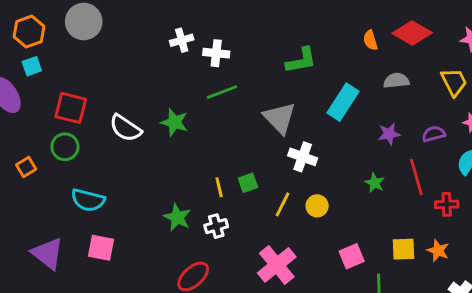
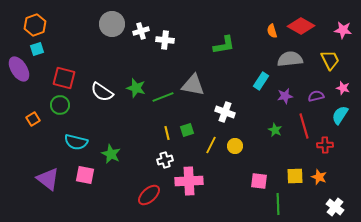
gray circle: (84, 21) -> (112, 24), moved
gray semicircle: (396, 81) -> (290, 59), size x1.4
green line: (222, 92) -> (163, 97), moved
cyan rectangle: (343, 102) -> (261, 81), moved, size x0.7
gray triangle: (280, 118) -> (193, 85), moved, turned -35
green star: (177, 217) -> (111, 154), moved
pink square: (352, 256) -> (259, 181), turned 30
pink cross: (277, 265) -> (189, 181), moved, turned 36

